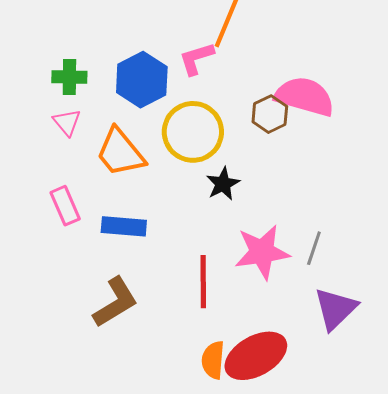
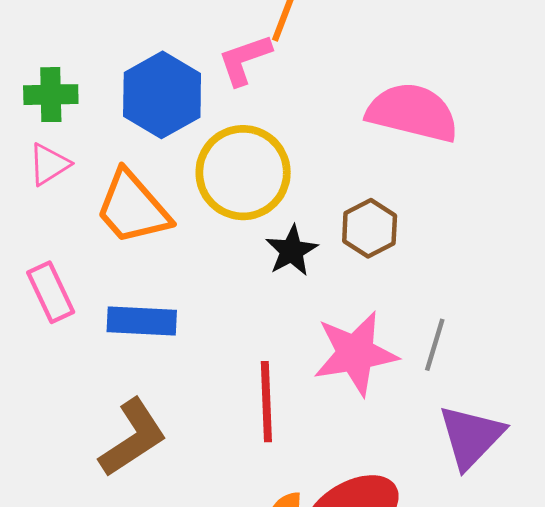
brown hexagon: (270, 114) -> (370, 228), moved
pink triangle: (67, 122) -> (49, 164), turned 40

